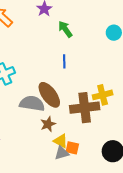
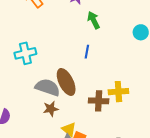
brown cross: (85, 108) -> (99, 101), size x0.7
brown star: (48, 124) -> (51, 109), moved

